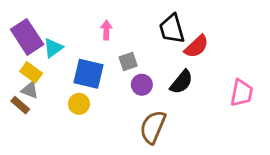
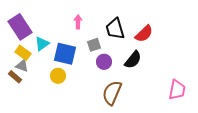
black trapezoid: (172, 29) -> (115, 29), moved
cyan triangle: (53, 48) -> (42, 44), moved
pink trapezoid: (242, 93) -> (177, 90), moved

